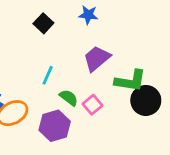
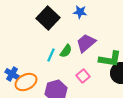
black square: (43, 23) -> (48, 18), size x1.6
green semicircle: (69, 98) -> (66, 51), moved, turned 88

